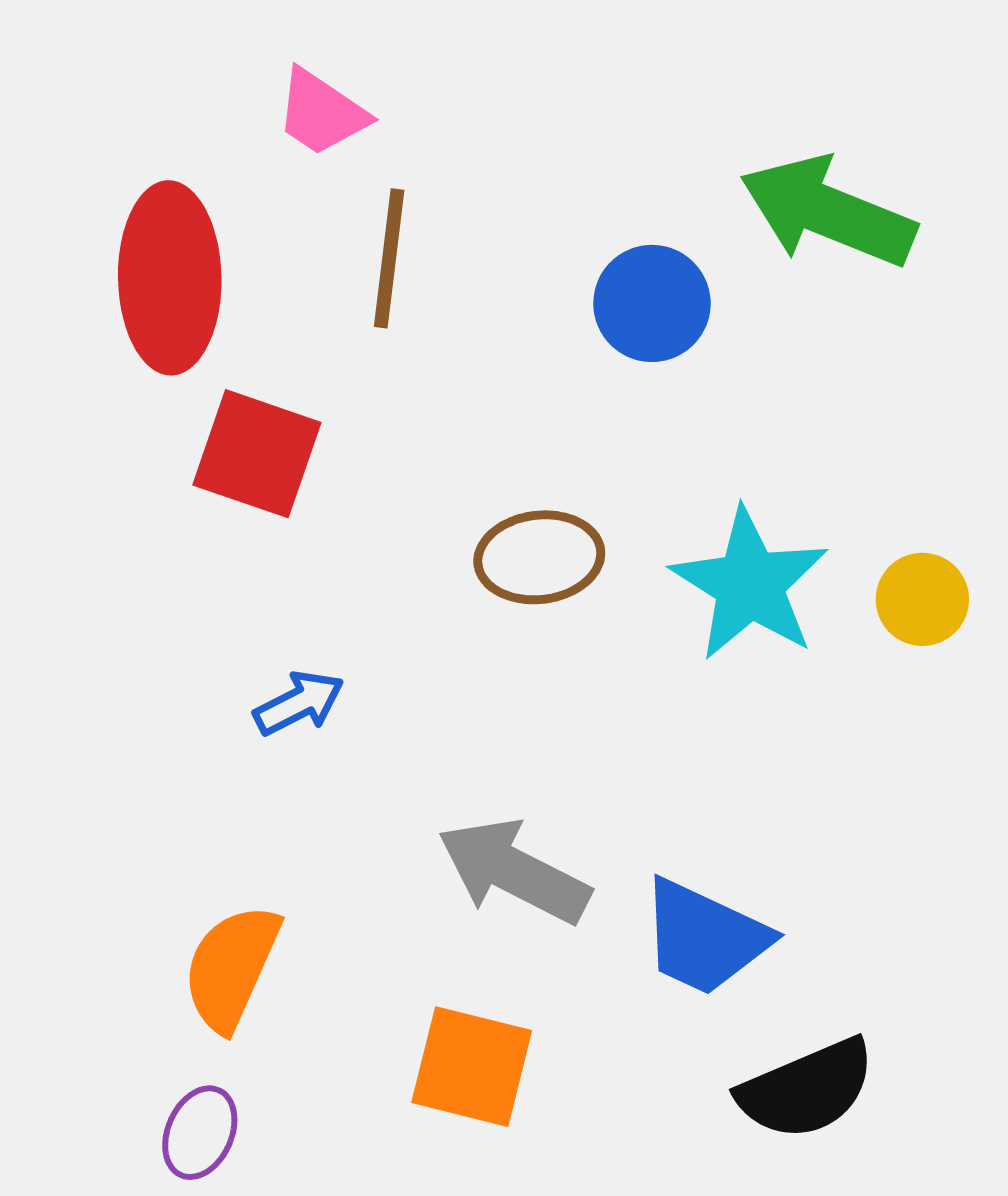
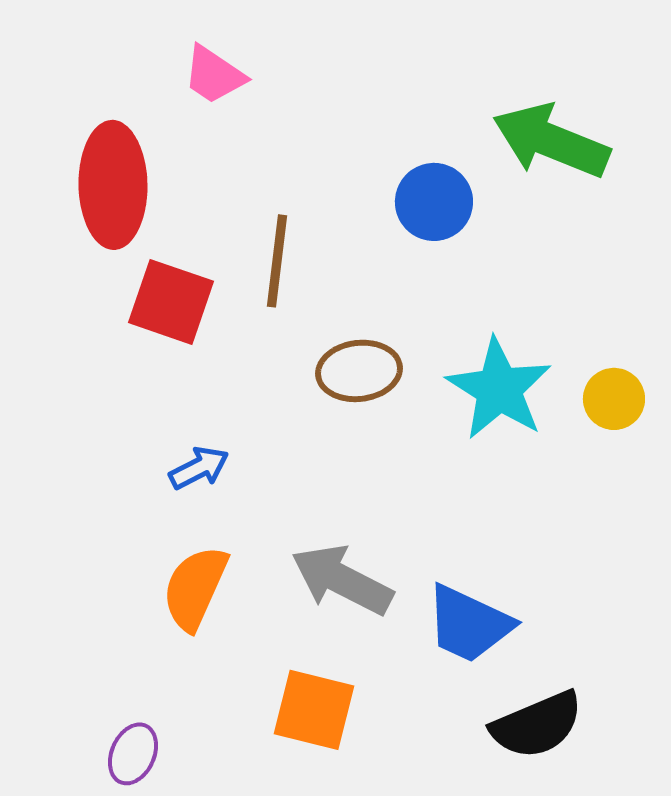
brown line: (389, 258) -> (277, 261), moved
orange semicircle: (231, 967) -> (195, 588), moved

